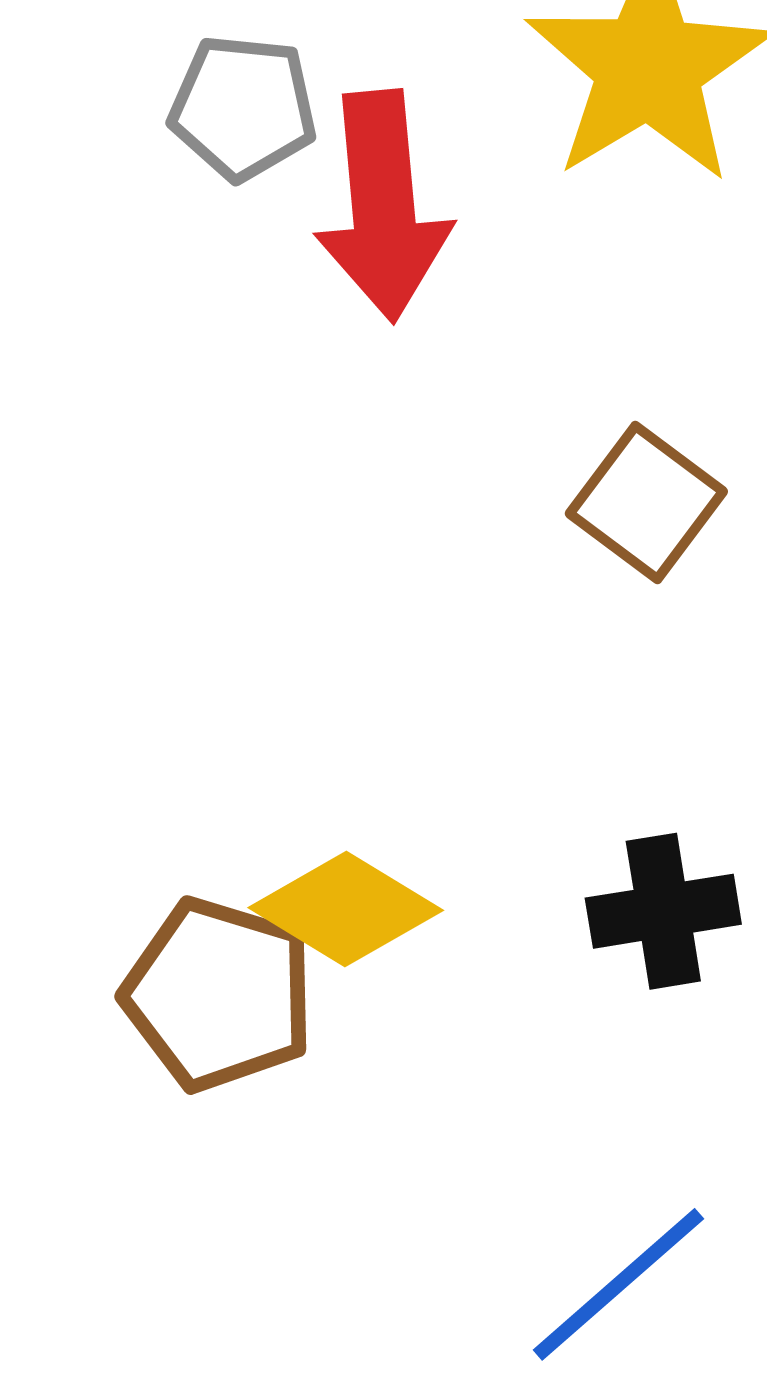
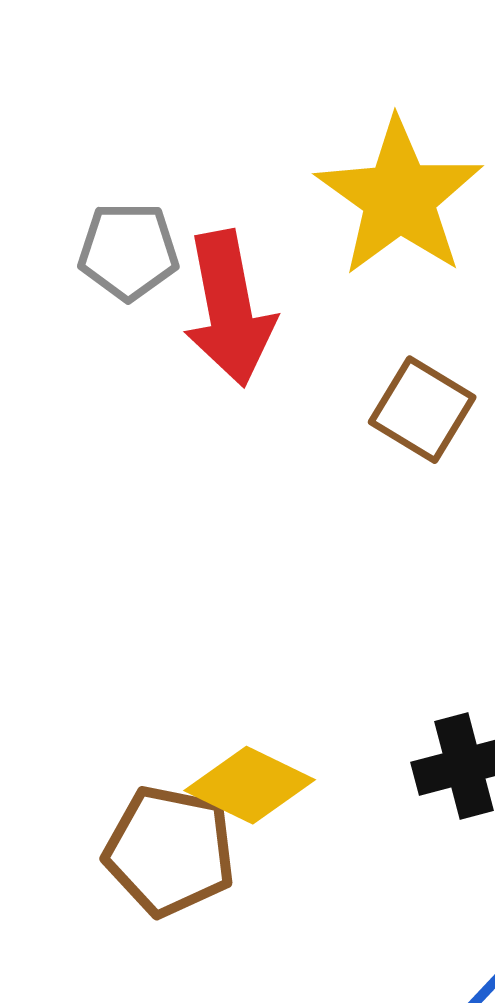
brown square: (646, 503) -> (422, 410), moved

